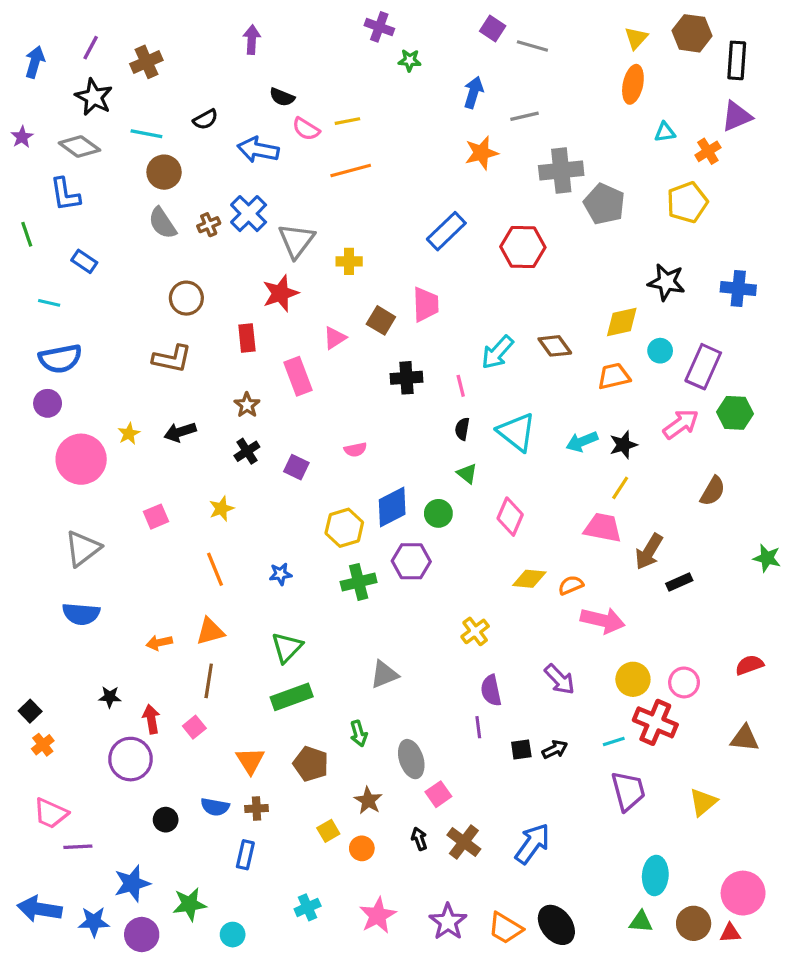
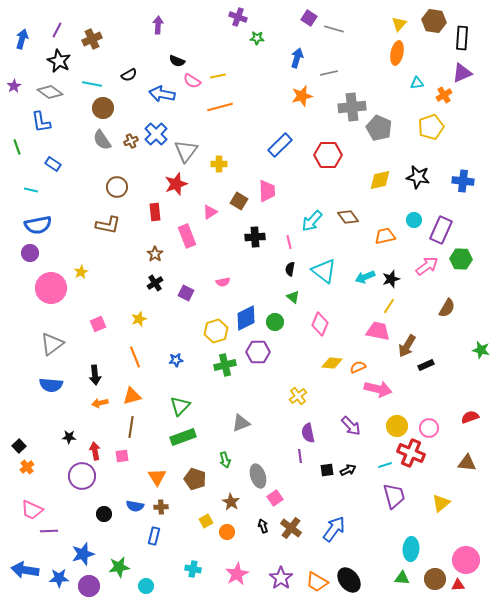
yellow diamond: (622, 322) -> (380, 180), moved
black arrow: (180, 432) -> (95, 375), moved, turned -78
pink square: (194, 727) -> (122, 456), turned 32
cyan cross: (308, 907) -> (193, 569), turned 35

